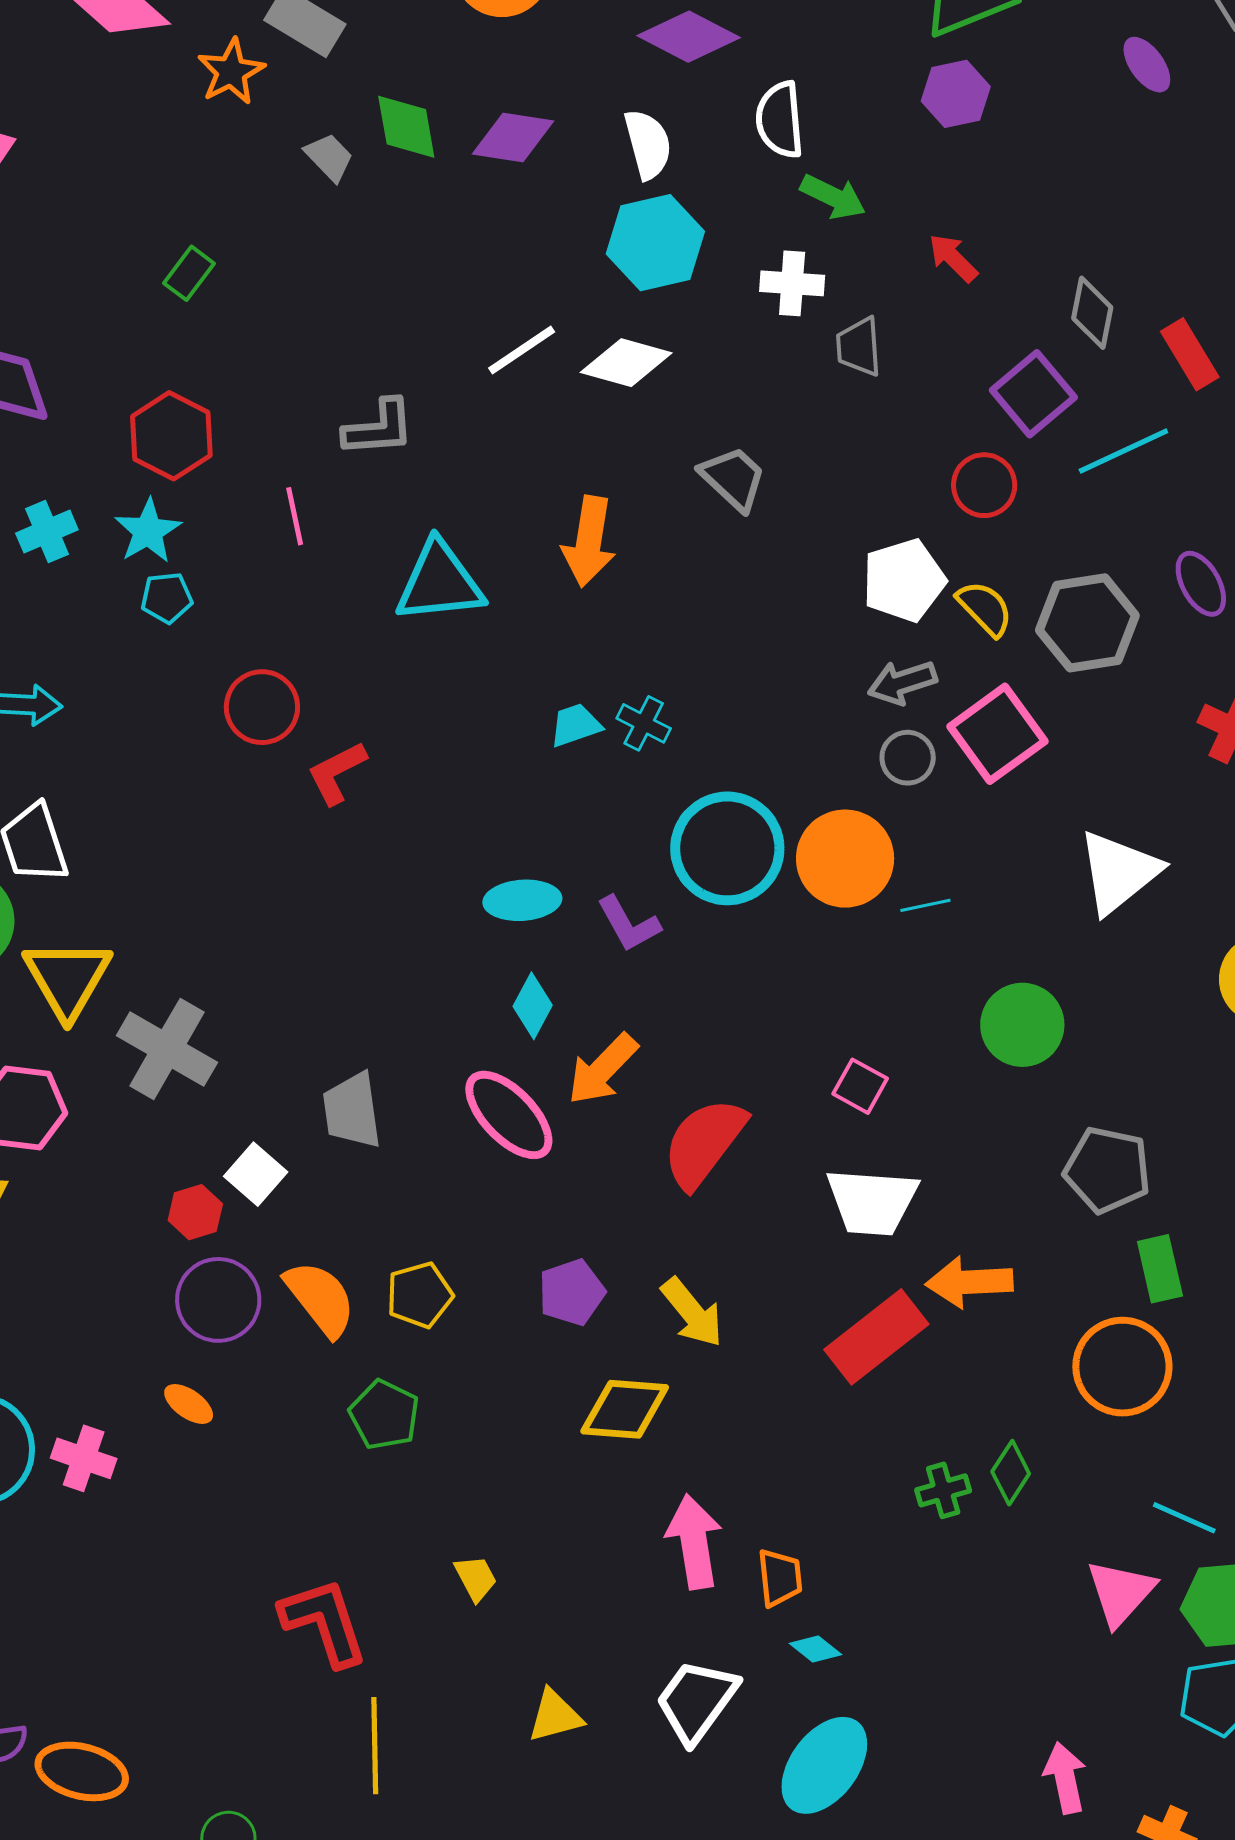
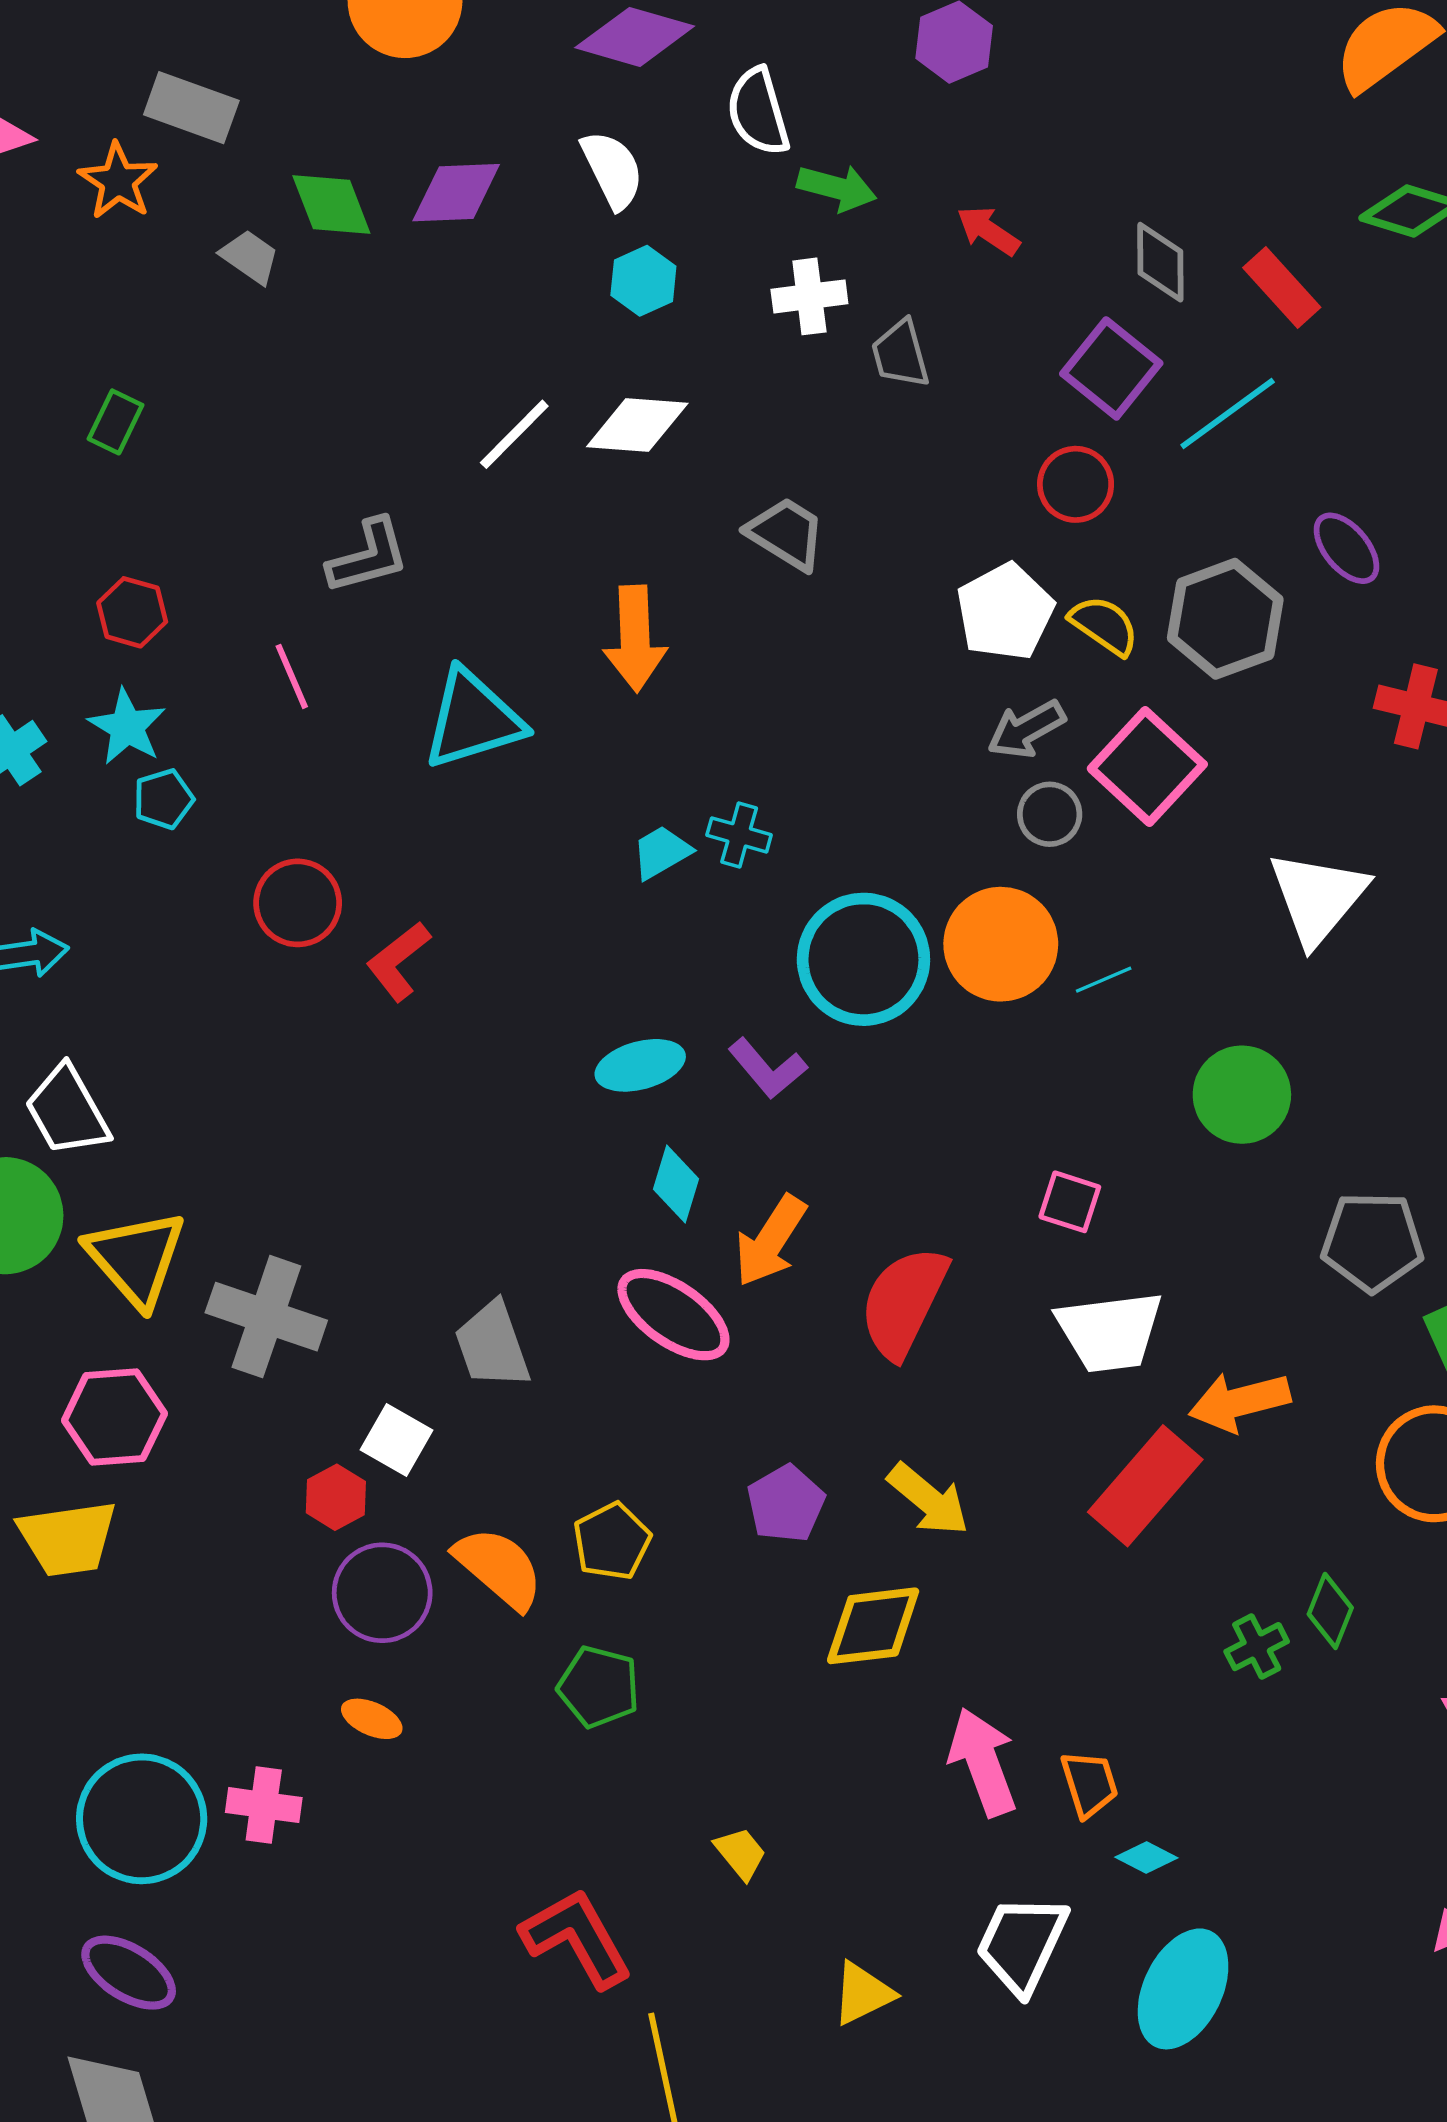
cyan hexagon: (655, 243) -> (643, 281), size x0.6
red hexagon: (171, 436) -> (132, 612), size x0.7

